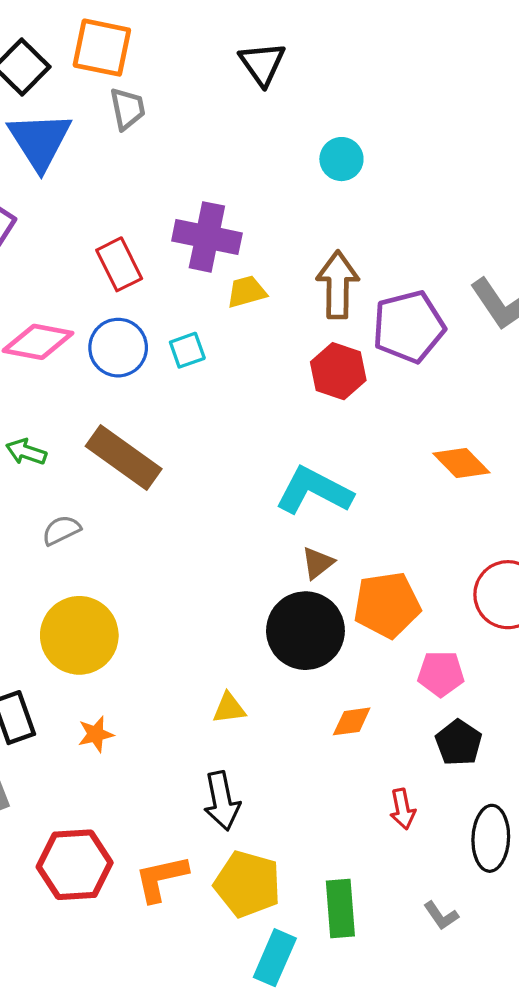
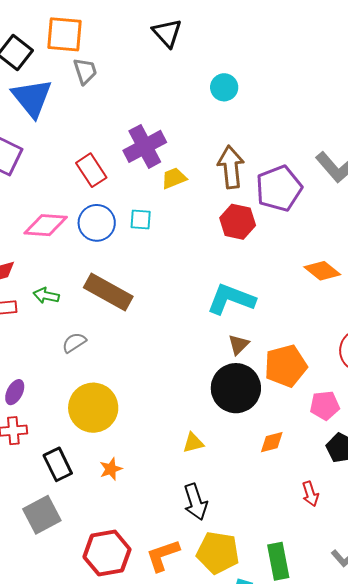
purple cross: (207, 237) -> (145, 146), turned -33
cyan square: (187, 350) -> (141, 219), turned 30

